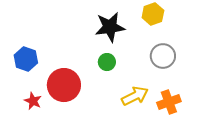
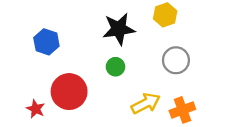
blue hexagon: (26, 59) -> (46, 42), moved

